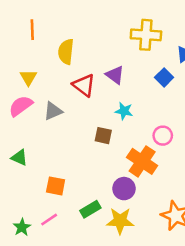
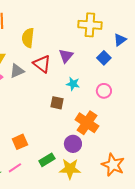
purple triangle: (115, 75) -> (66, 56), turned 35
gray triangle: (53, 111) -> (17, 71), moved
pink circle: (163, 136) -> (104, 91), moved
orange square: (56, 186) -> (20, 142), turned -35

